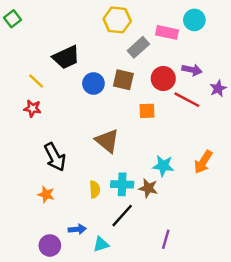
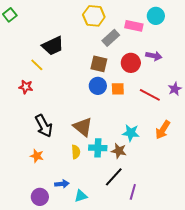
yellow line: (36, 81) -> (37, 65), moved
blue circle: (93, 83) -> (98, 86), moved
purple star: (218, 88) -> (175, 89), moved
red line: (187, 100) -> (150, 95), moved
brown triangle: (107, 141) -> (83, 127), moved
black line: (122, 216) -> (114, 177), moved

